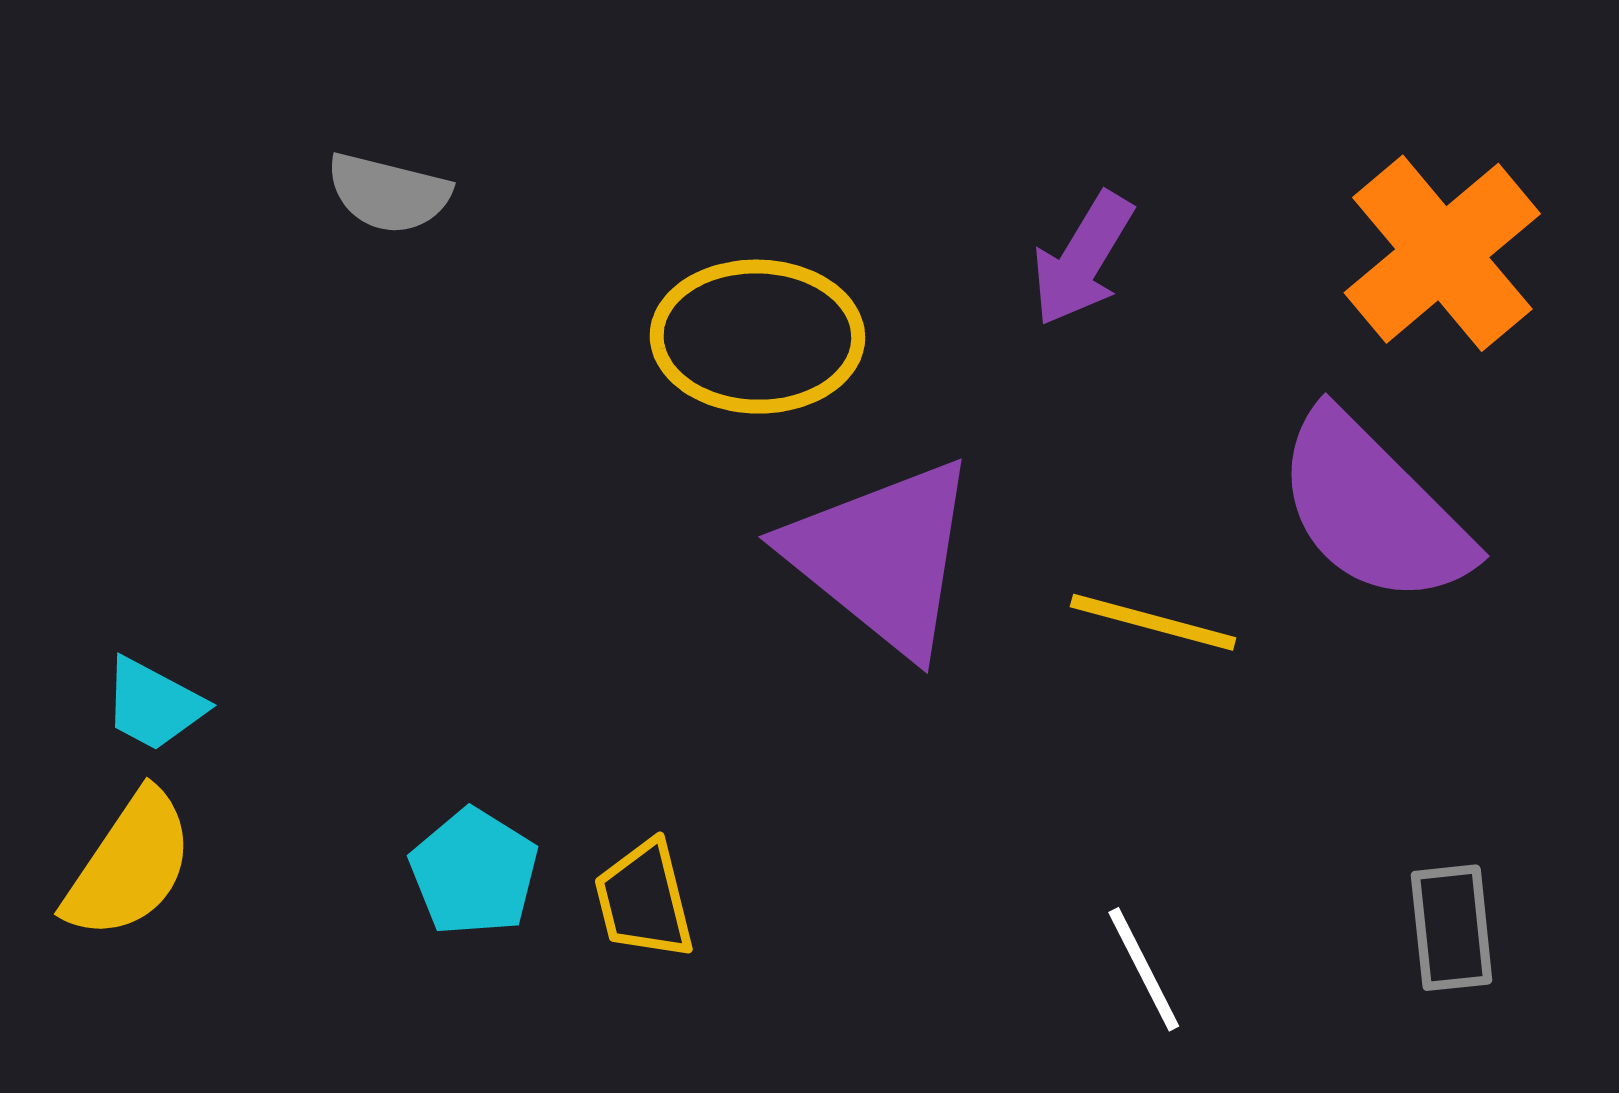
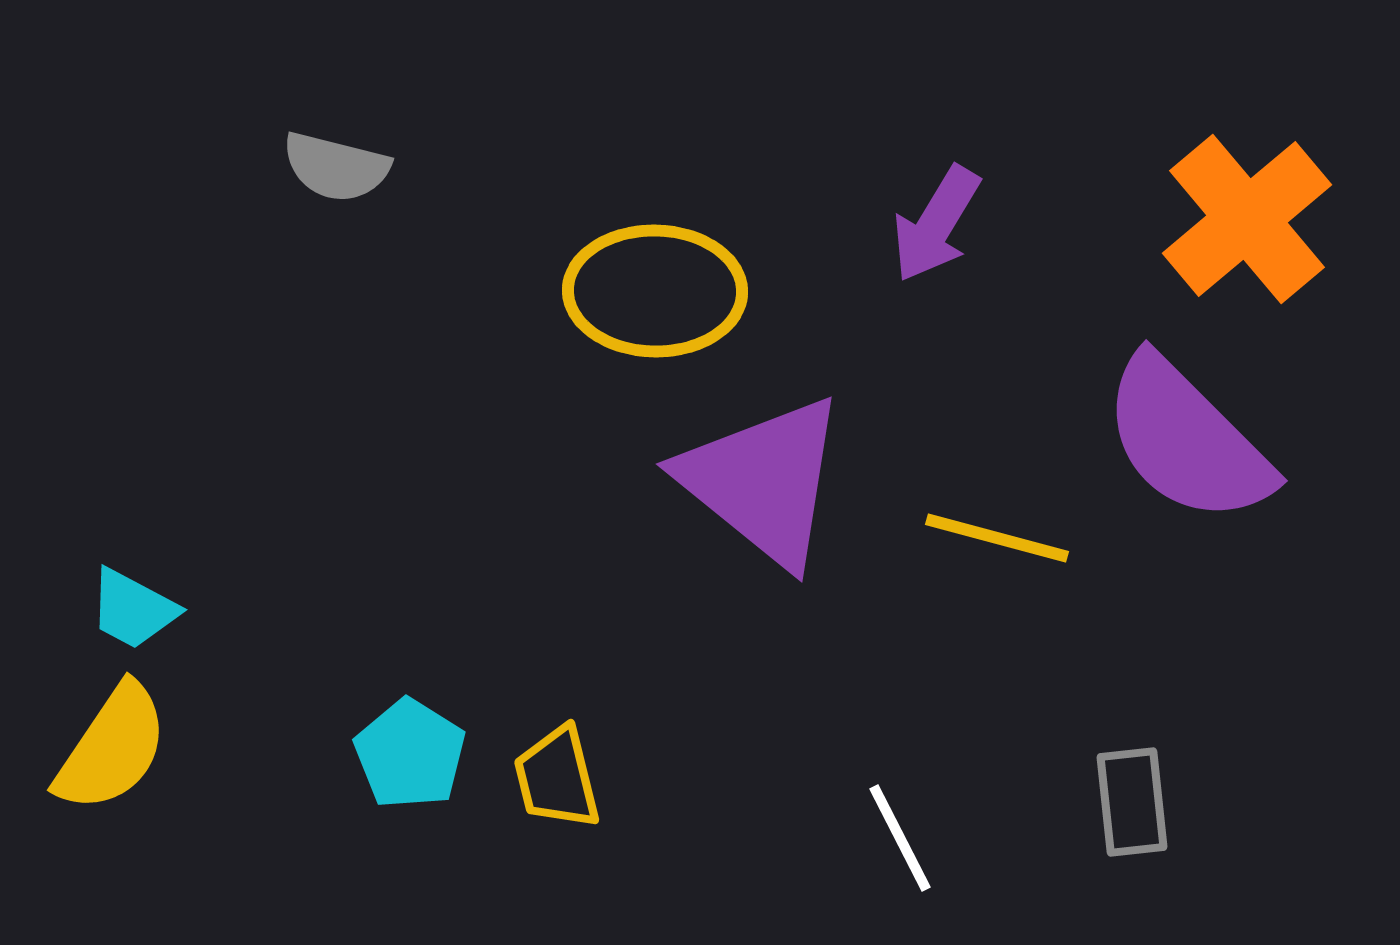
gray rectangle: (1452, 928) -> (1132, 802), moved
white line: (1144, 969) -> (900, 838), moved

